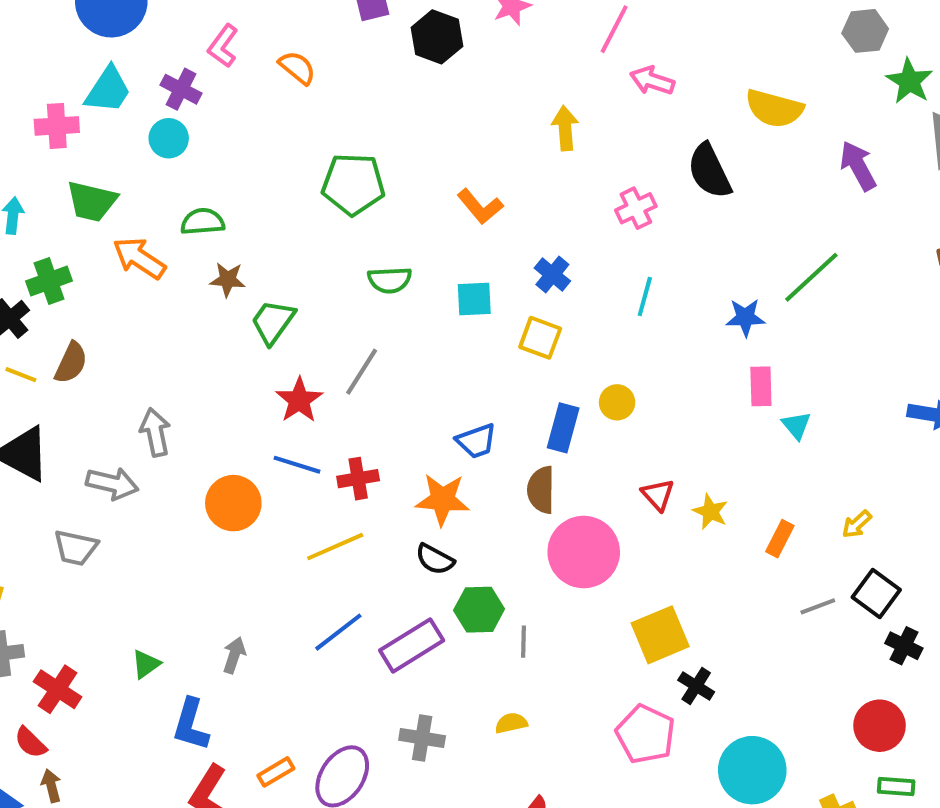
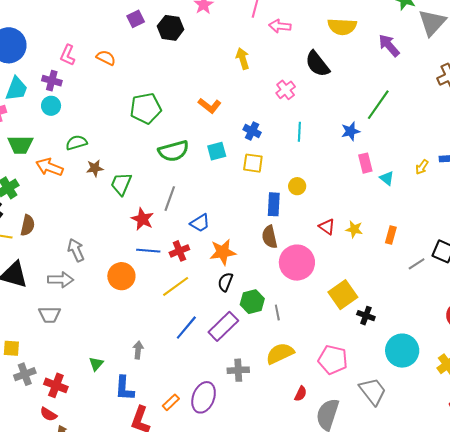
green semicircle: (390, 280) -> (174, 151), size x1.4
blue trapezoid: (476, 441) -> (200, 223), moved
yellow arrow: (857, 524) -> (422, 167), moved
black semicircle: (435, 559) -> (225, 282), turned 96
yellow semicircle: (511, 723) -> (280, 353), size x1.8
pink pentagon: (645, 734) -> (333, 360), moved

